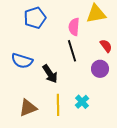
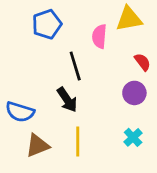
black line: (72, 51) -> (75, 66), moved
blue semicircle: (22, 61) -> (20, 112), moved
cyan cross: (82, 102) -> (133, 137), moved

